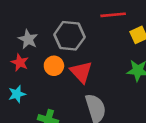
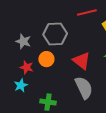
red star: (20, 62) -> (27, 67), moved
red triangle: (81, 72) -> (82, 61), moved

